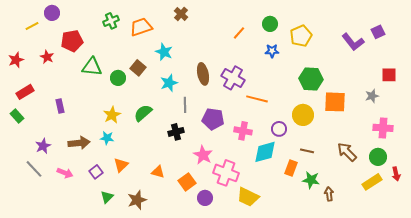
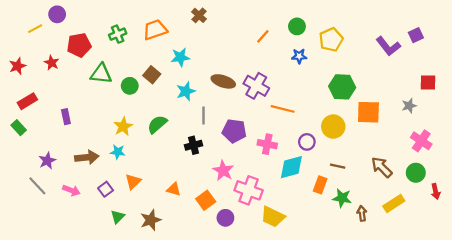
green cross: (111, 21) -> (118, 34), moved
cyan star: (164, 52) -> (180, 57), turned -30
brown ellipse: (203, 74) -> (223, 81), turned -60
pink cross: (383, 128) -> (421, 141), turned 30
yellow rectangle: (372, 182) -> (394, 204), moved

